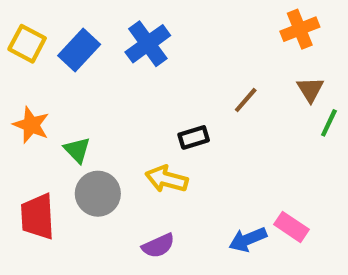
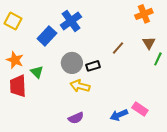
blue rectangle: (79, 50) -> (47, 36), moved
gray circle: (98, 194) -> (72, 63), moved
red trapezoid: (37, 217) -> (18, 86), moved

